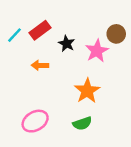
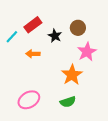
brown circle: (116, 34) -> (78, 28), moved
cyan line: (15, 35) -> (12, 37), moved
pink star: (97, 51) -> (87, 52), moved

